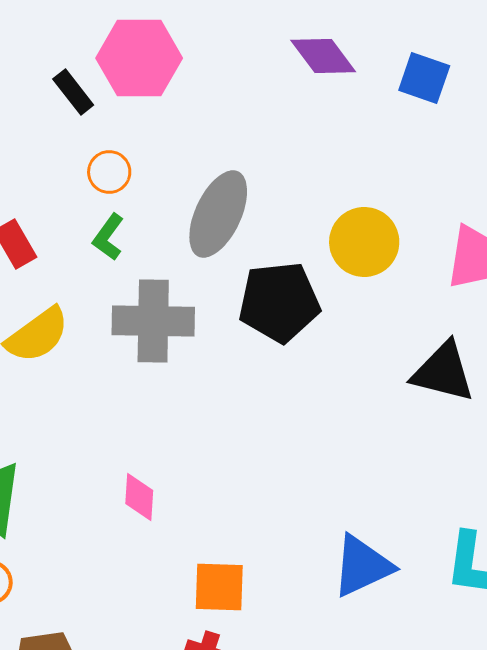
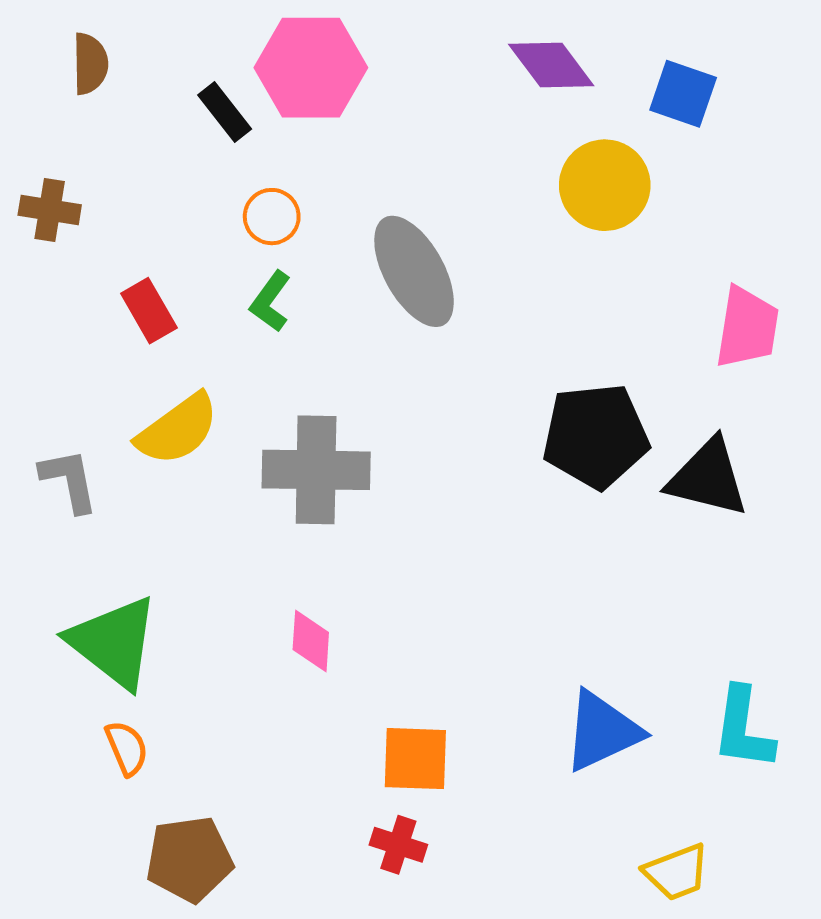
gray ellipse: (218, 214) -> (414, 271), turned -54
yellow circle: (364, 242) -> (605, 185), moved
black pentagon: (279, 302) -> (596, 436), moved
gray cross: (153, 321) -> (316, 470), moved

